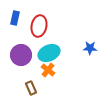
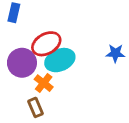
red ellipse: (39, 26) -> (46, 44), moved, turned 50
orange cross: (48, 70) -> (44, 83), moved

